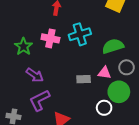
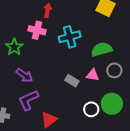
pink cross: (50, 38) -> (37, 30), moved
gray rectangle: (84, 79) -> (72, 81), turned 32
green circle: (119, 92) -> (112, 104), moved

